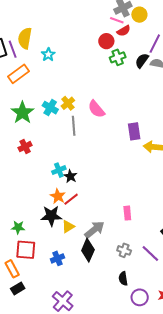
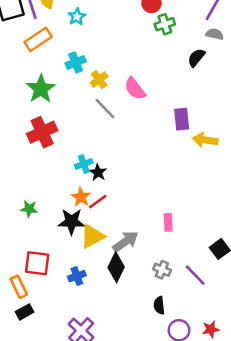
black semicircle: (142, 61) -> (196, 58), moved
cyan cross: (50, 108) -> (76, 62), moved, turned 35
gray line: (74, 126) -> (105, 109), turned -42
red cross: (25, 147) -> (42, 132), size x1.6
green star: (18, 227) -> (29, 209), moved
yellow triangle: (68, 227) -> (92, 236), size x1.5

